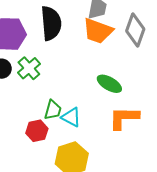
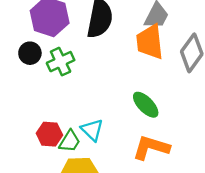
orange trapezoid: (98, 31) -> (150, 42), turned 48
green trapezoid: (53, 110) -> (70, 141), moved

